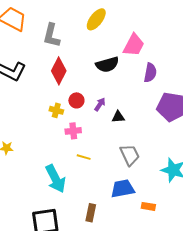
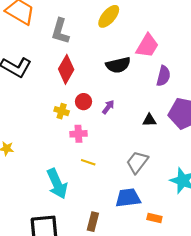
black triangle: (118, 117) -> (149, 120), moved
gray trapezoid: (130, 155) -> (137, 162), turned -120

